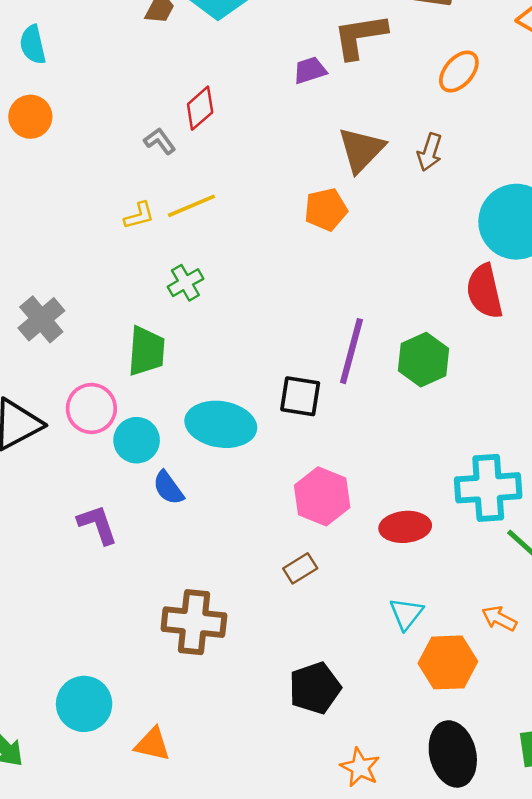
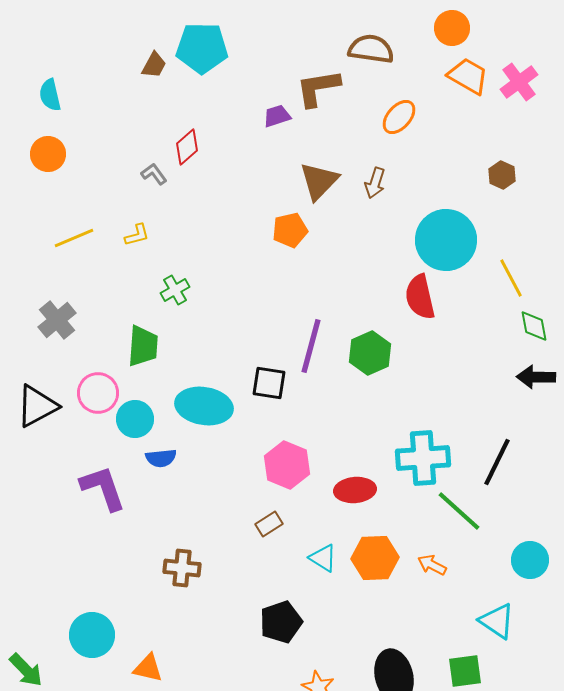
yellow line: (192, 206) -> (74, 238), moved
blue semicircle: (168, 488) -> (161, 458), turned -60
purple L-shape: (97, 524) -> (103, 488), size x1.4
cyan triangle: (406, 614) -> (323, 558), moved, turned -36
brown cross: (194, 622) -> (182, 568), size x0.7
orange hexagon: (448, 662) -> (375, 558), moved

